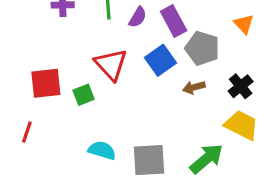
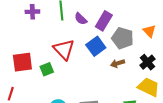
purple semicircle: (138, 17) -> (81, 19), turned 104
purple rectangle: (174, 21) -> (104, 21), turned 60
orange triangle: (244, 24) -> (149, 31), moved

